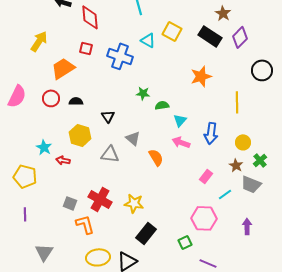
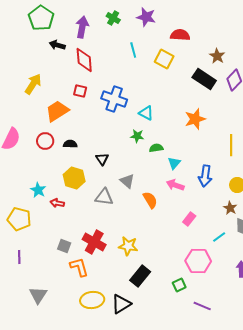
yellow square: (172, 31) -> (164, 59), moved
cyan triangle: (148, 40) -> (146, 113), moved
pink rectangle: (206, 176) -> (189, 219), moved

